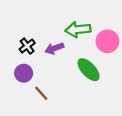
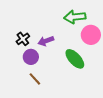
green arrow: (78, 30) -> (75, 17), moved
purple circle: (24, 73) -> (31, 57), moved

